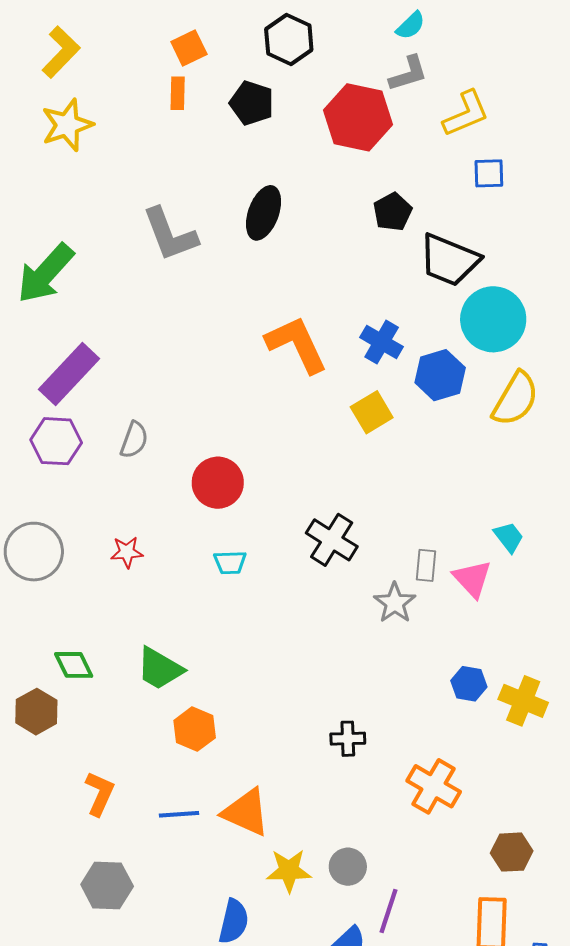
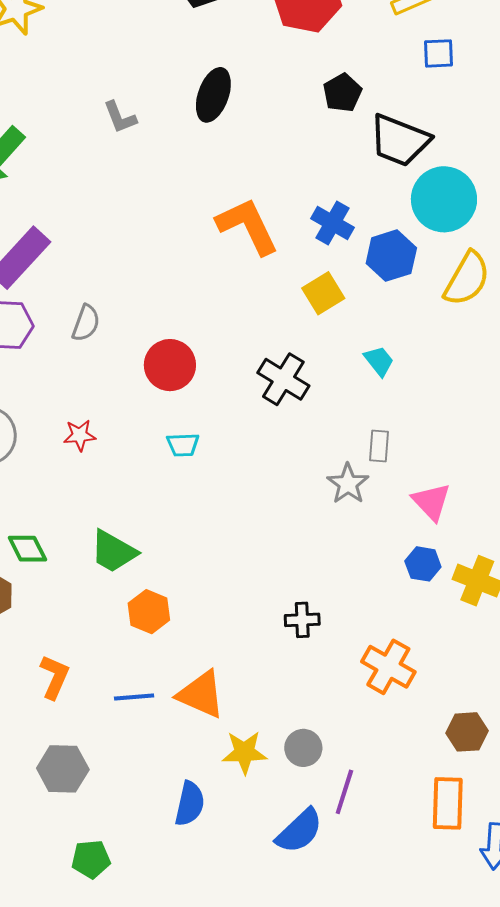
gray L-shape: (170, 234) -> (120, 117), size x0.6
cyan trapezoid: (509, 537) -> (379, 361), moved
black cross: (332, 540) -> (283, 379), moved
pink triangle: (472, 579) -> (431, 502), moved

